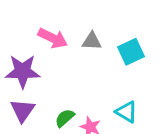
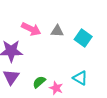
cyan square: (131, 52) -> (83, 38), turned -30

